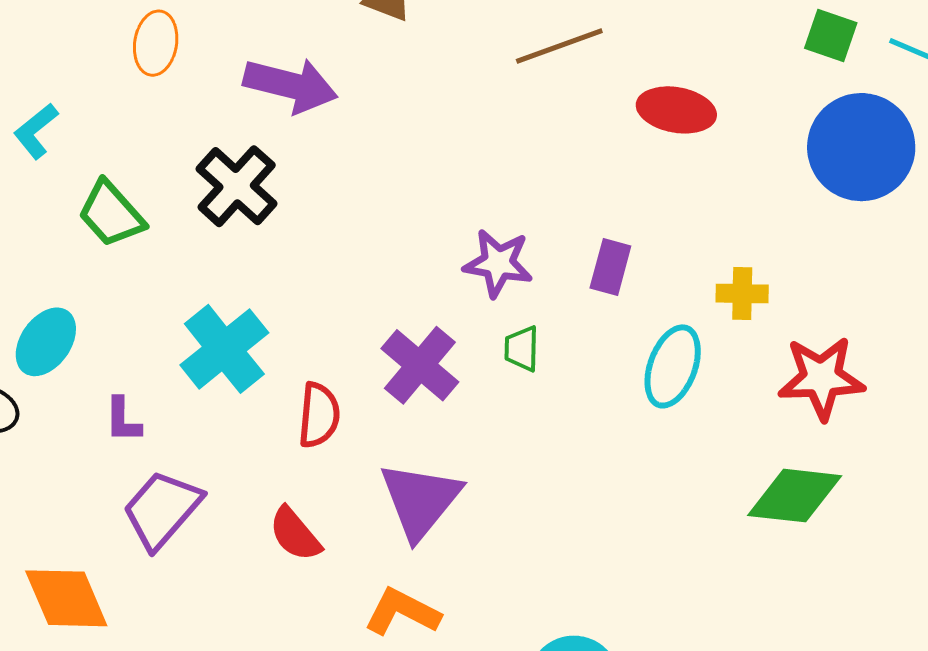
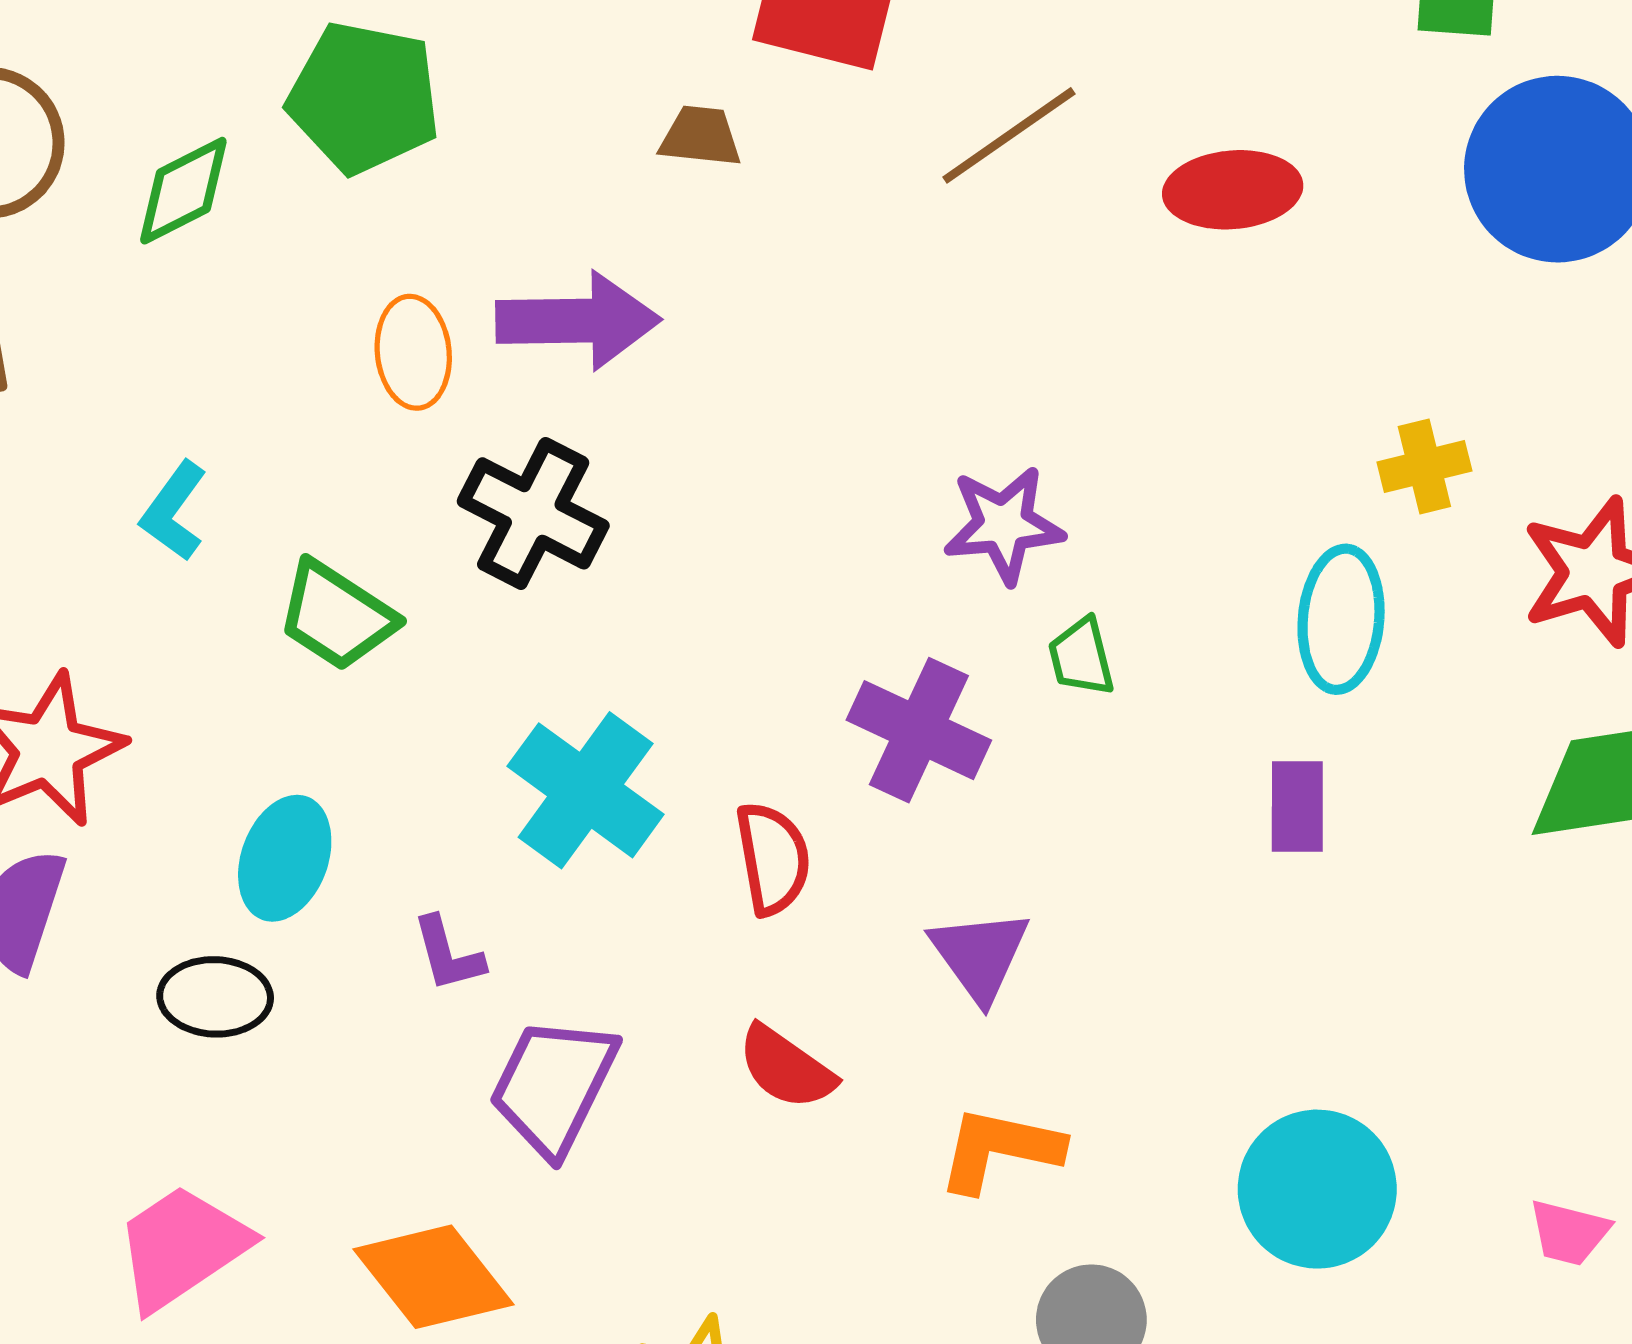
orange ellipse: (156, 43) -> (413, 352), moved
purple rectangle: (610, 267) -> (1297, 807), moved
purple triangle: (420, 500) -> (980, 955), size x0.7

